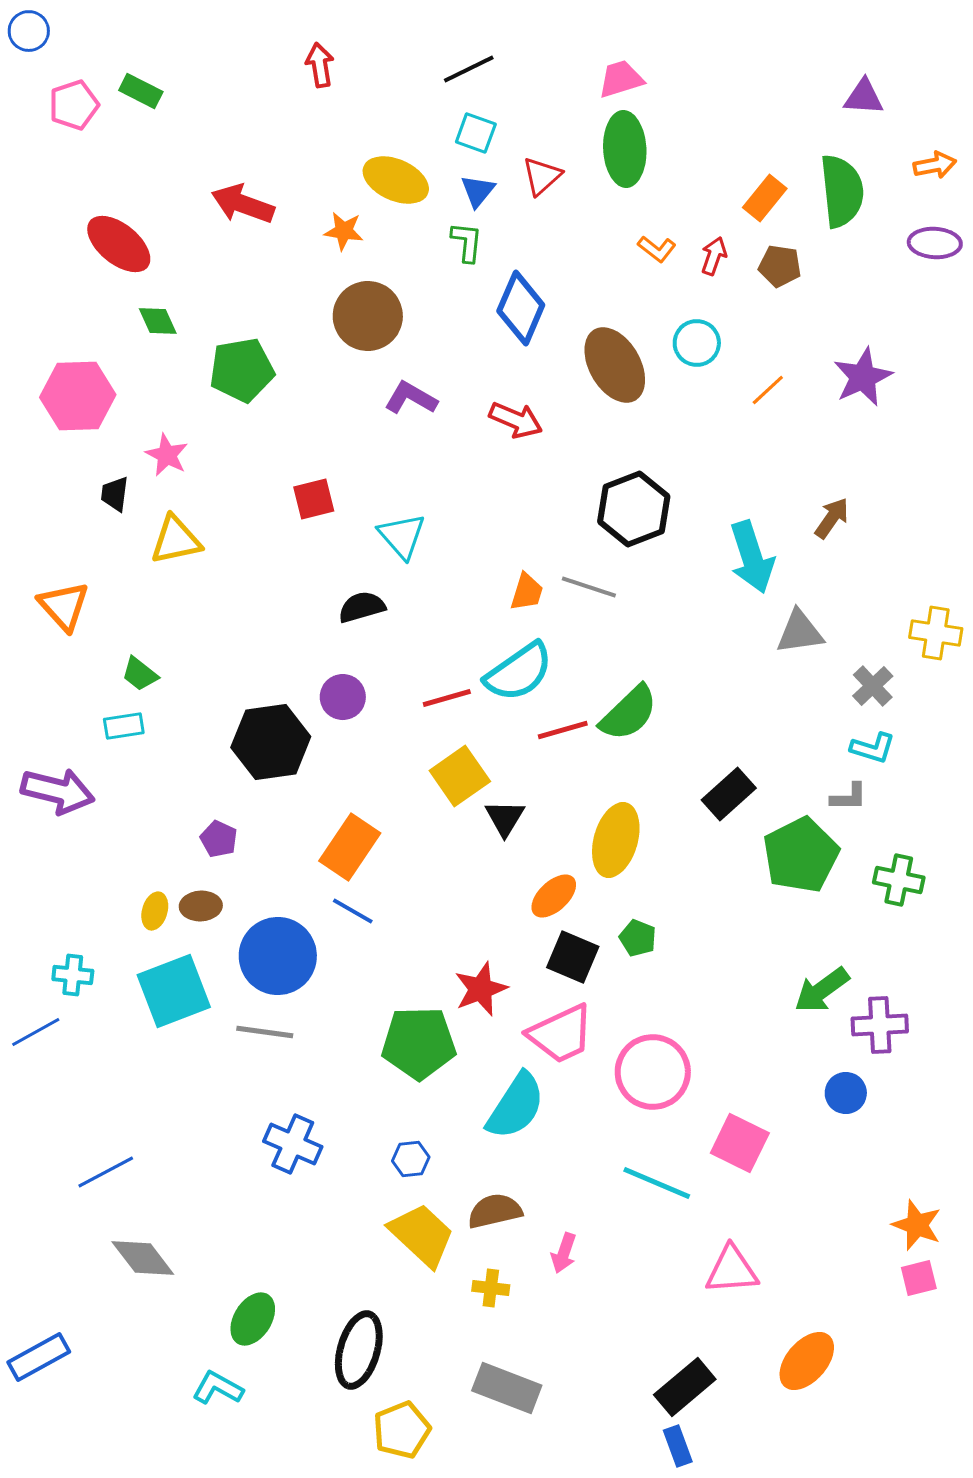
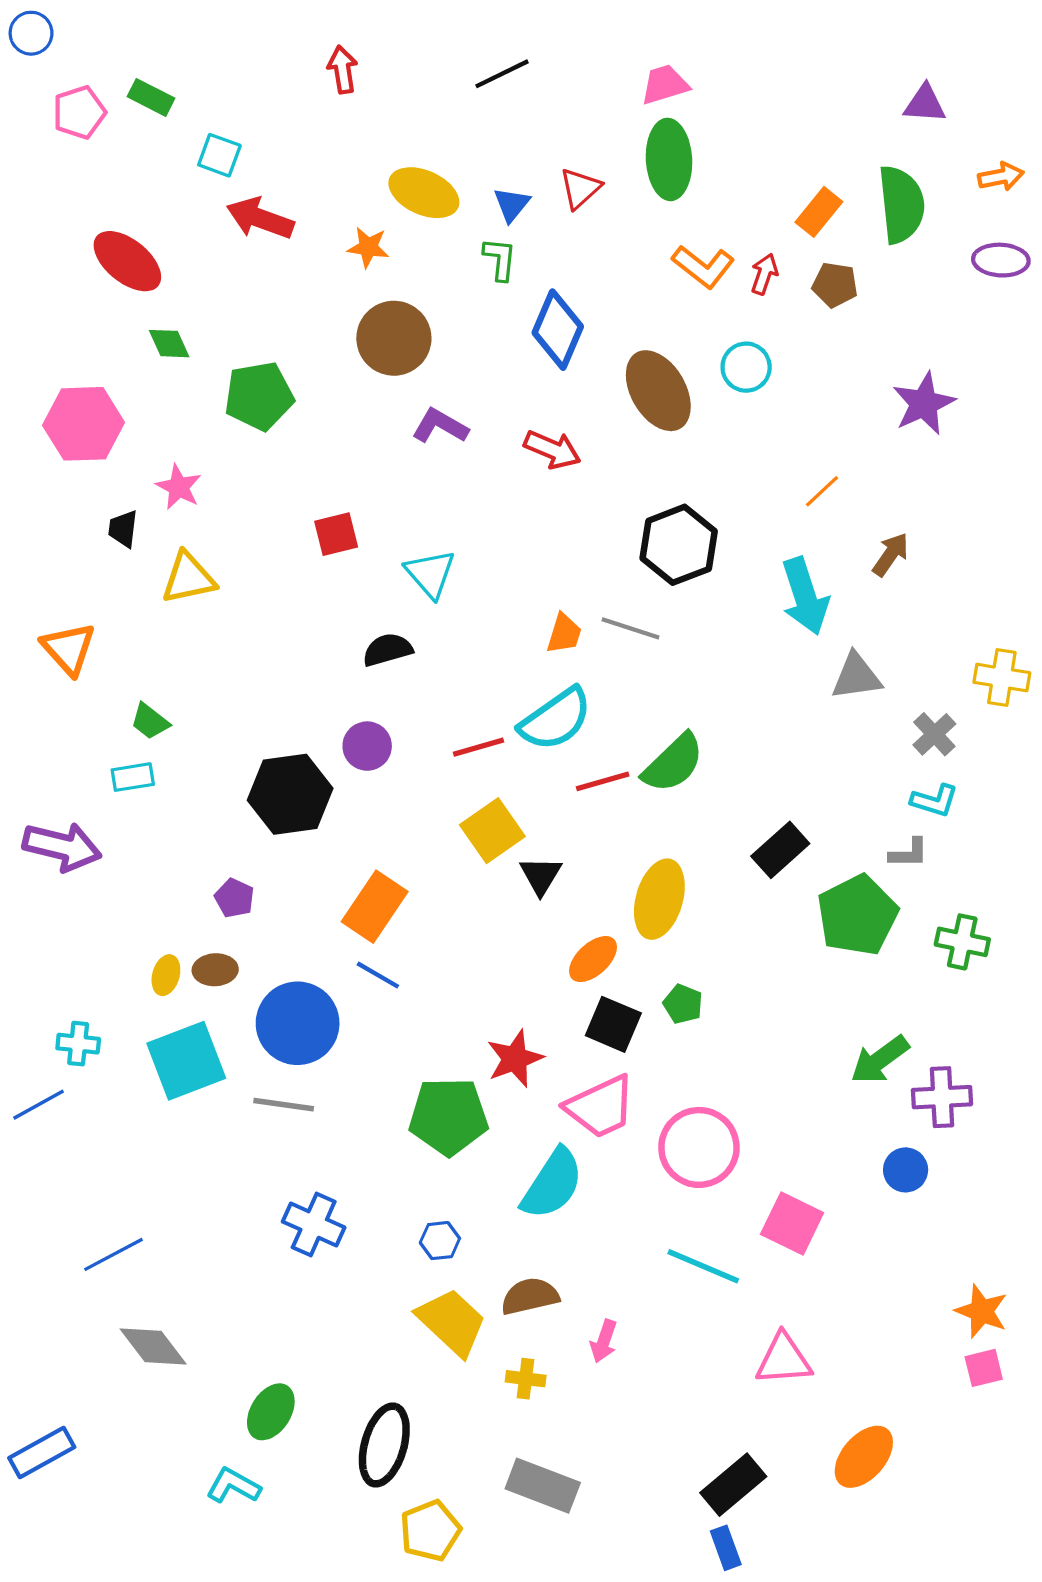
cyan square: (476, 133) -> (219, 155), moved
orange L-shape: (657, 249) -> (703, 267), size x1.5
orange line: (768, 390) -> (822, 491), moved

